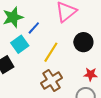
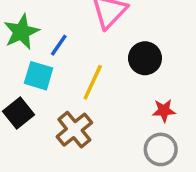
cyan square: (20, 44) -> (39, 76), turned -30
brown cross: (51, 80) -> (74, 130), moved

